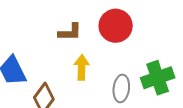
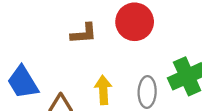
yellow arrow: (82, 67) -> (103, 90), moved

